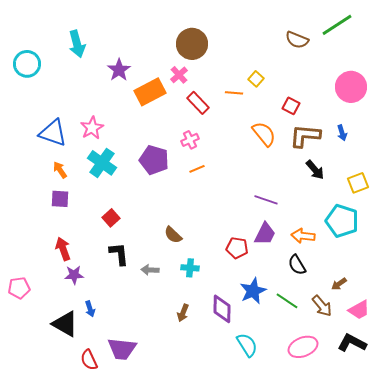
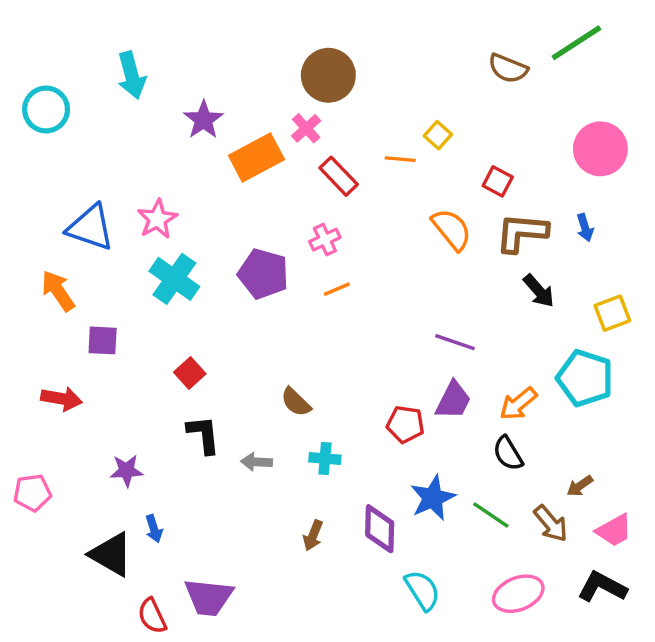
orange arrow: (60, 170) -> (58, 291), moved, size x1.4
orange arrow: (303, 236) -> (518, 404), turned -45
red arrow: (63, 249) -> (61, 399), moved, turned 120

